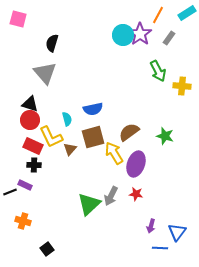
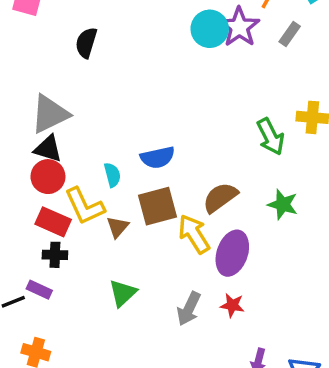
green arrow: (158, 71) -> (271, 137), moved
gray triangle: (45, 73) -> (50, 114), moved, turned 45
green triangle: (89, 204) -> (123, 293), moved, size x0.7

